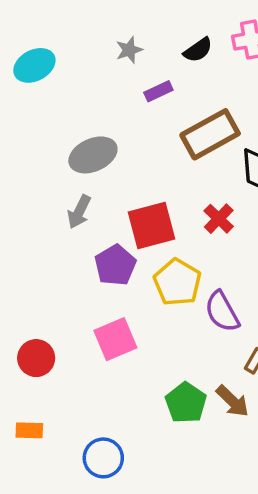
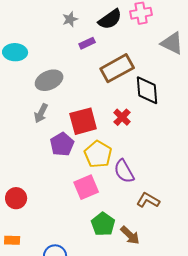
black semicircle: (198, 50) -> (110, 19), size x1.4
cyan ellipse: (34, 65) -> (15, 52), moved, turned 30
pink square: (115, 339) -> (86, 187), moved
brown arrow: (232, 401) -> (130, 235), moved

